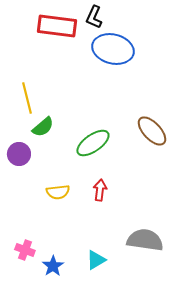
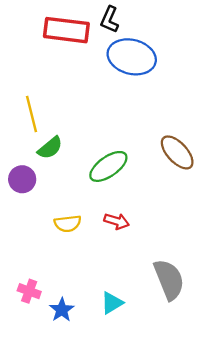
red arrow: (100, 190) -> (117, 221), turned 100
gray semicircle: (145, 240) -> (169, 279), turned 60

